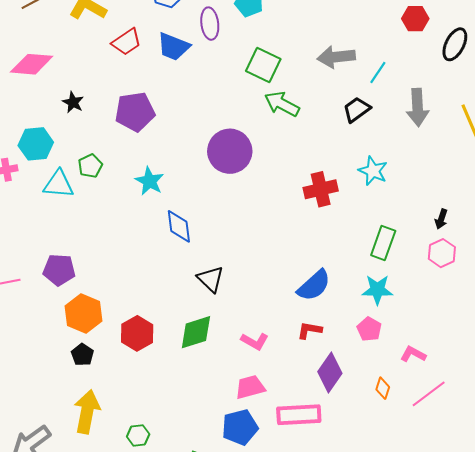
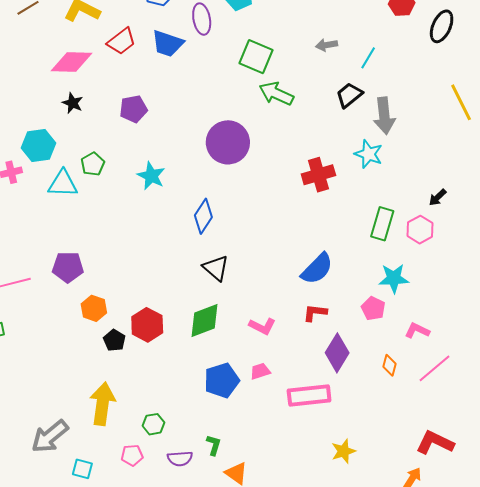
gray arrow: (336, 57) -> (327, 45), size x0.6
pink diamond: (32, 64) -> (72, 62), moved
gray arrow: (418, 107) -> (384, 116), moved
purple pentagon: (135, 112) -> (133, 109), size x0.7
black arrow: (441, 219) -> (438, 197), turned 30
blue diamond: (179, 226) -> (203, 216), moved, turned 44
pink hexagon: (442, 253) -> (420, 230), moved
cyan star: (377, 290) -> (394, 278), moved
orange hexagon: (84, 314) -> (94, 308), size x0.7
black pentagon: (82, 355) -> (114, 340), moved
pink trapezoid: (250, 387) -> (260, 371), size x0.7
blue pentagon: (240, 427) -> (222, 380), moved

